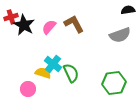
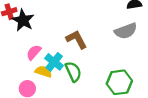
brown L-shape: (74, 24) -> (77, 40), moved
pink semicircle: (49, 27) -> (34, 52), moved

